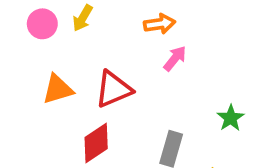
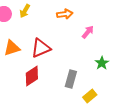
pink arrow: (175, 58) -> (88, 32), moved

